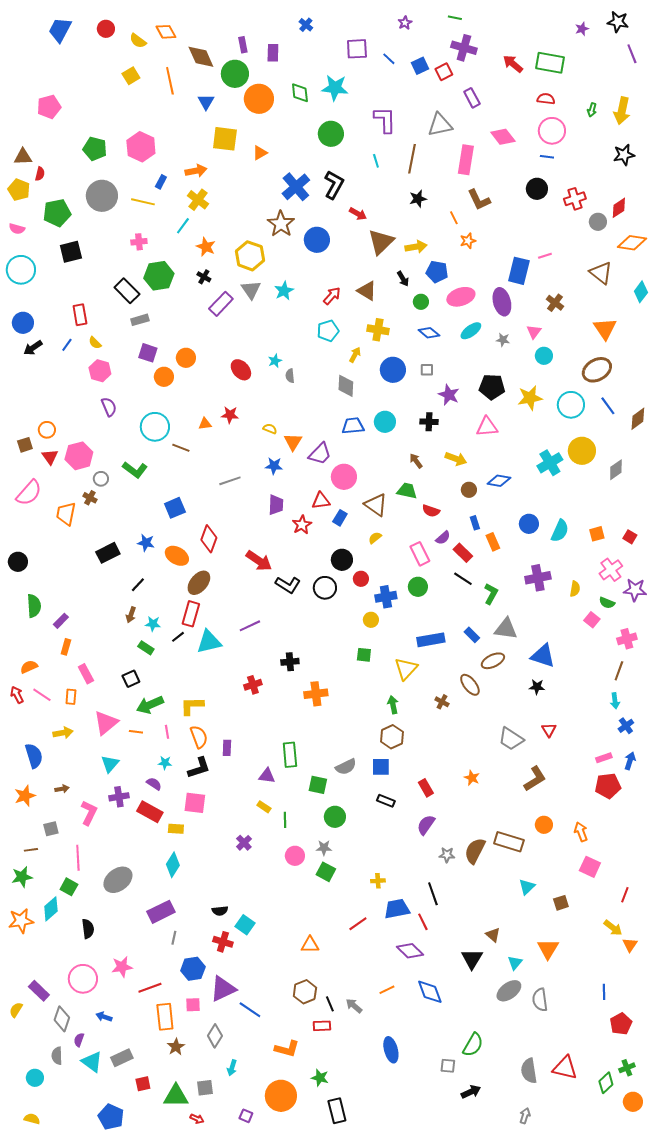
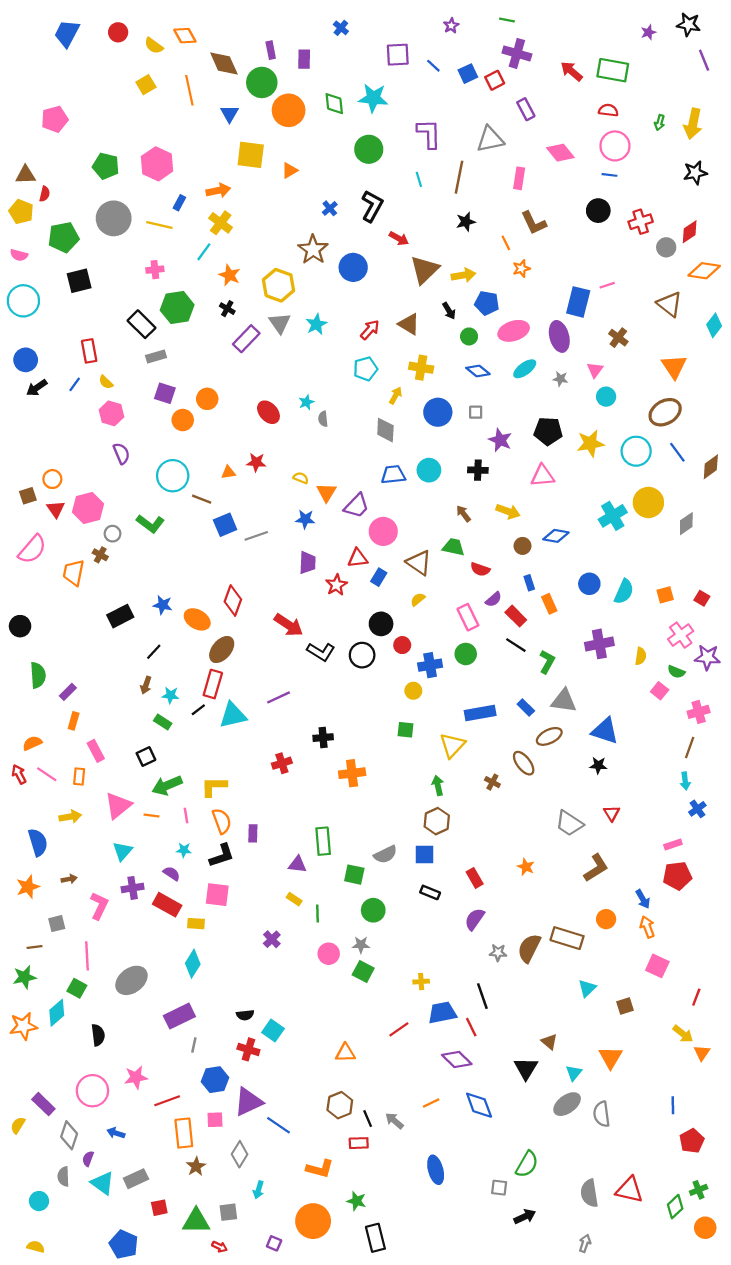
pink rectangle: (466, 160) -> (519, 178), size x0.7
blue cross: (296, 187) -> (330, 208), size x0.5
blue square: (175, 508) -> (225, 525), moved
blue arrow: (630, 761) -> (643, 899), moved, turned 132

